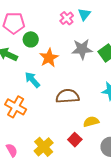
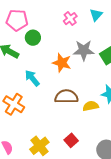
cyan triangle: (84, 14) -> (96, 15), moved
orange star: (49, 58) -> (62, 63), moved, turned -30
yellow semicircle: (91, 122) -> (91, 106), moved

